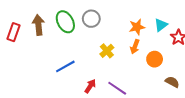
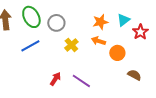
gray circle: (91, 19) -> (56, 23), moved
orange arrow: (135, 47) -> (98, 41), turned 88
blue line: (65, 66) -> (30, 46), moved

